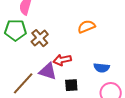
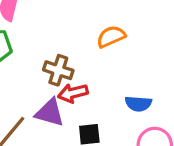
brown cross: (40, 38) -> (58, 70), moved, turned -30

